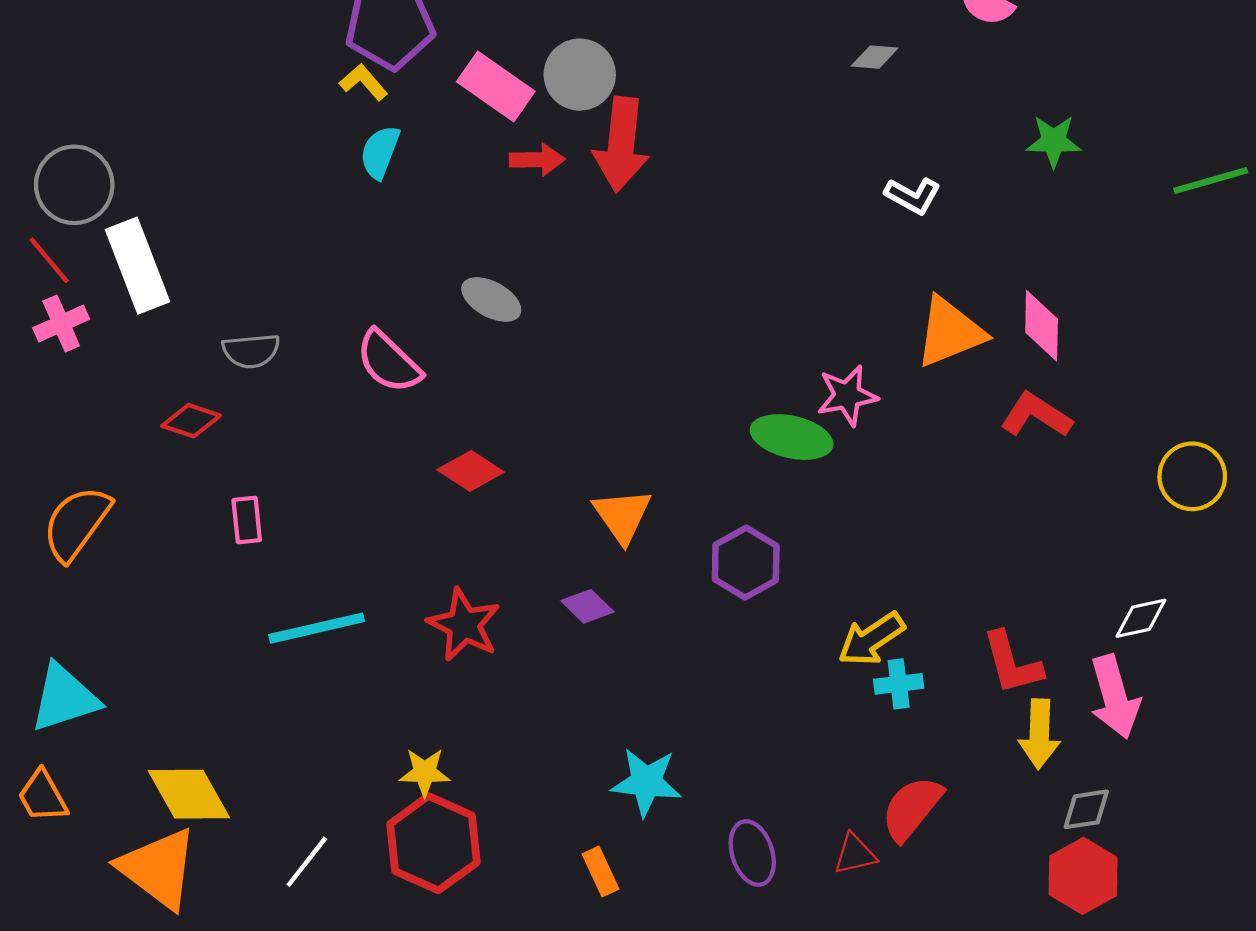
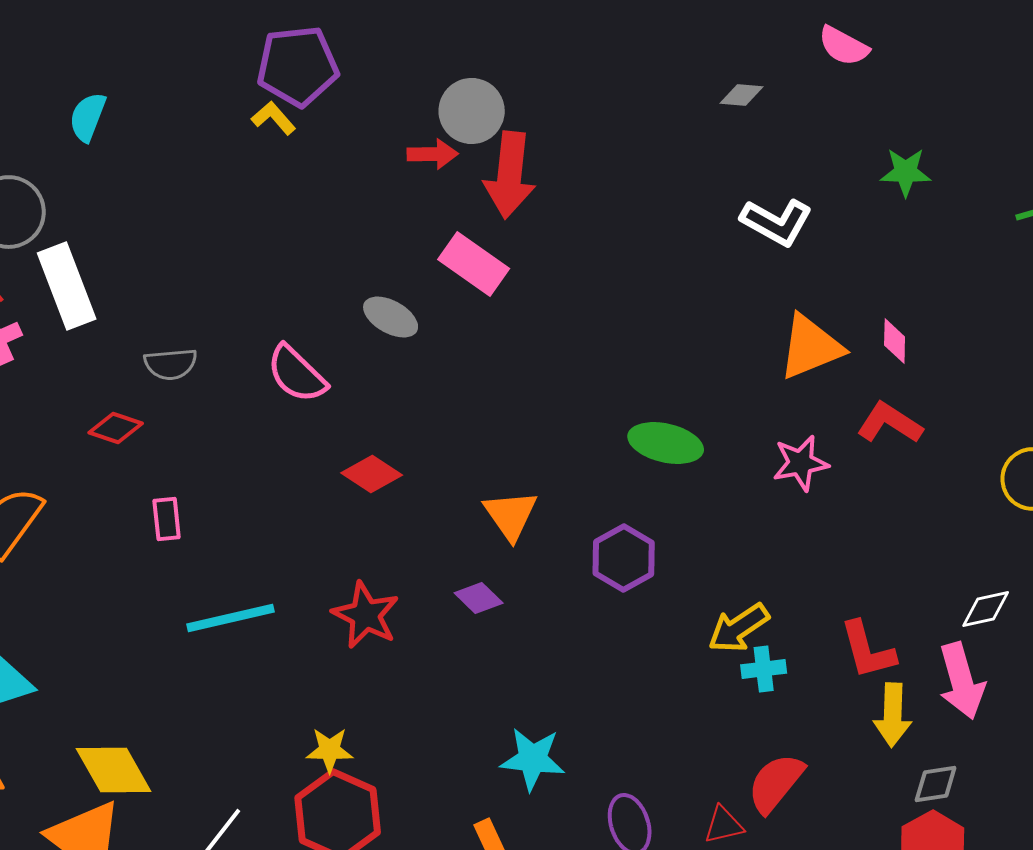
pink rectangle: (496, 87) -> (474, 264), moved
cyan semicircle: (380, 152) -> (88, 117), moved
red arrow: (537, 160) -> (433, 154), moved
white L-shape: (913, 196) -> (777, 222), size x1.4
pink diamond: (1042, 326) -> (895, 341), size x0.7
pink star: (847, 396) -> (801, 463), moved

